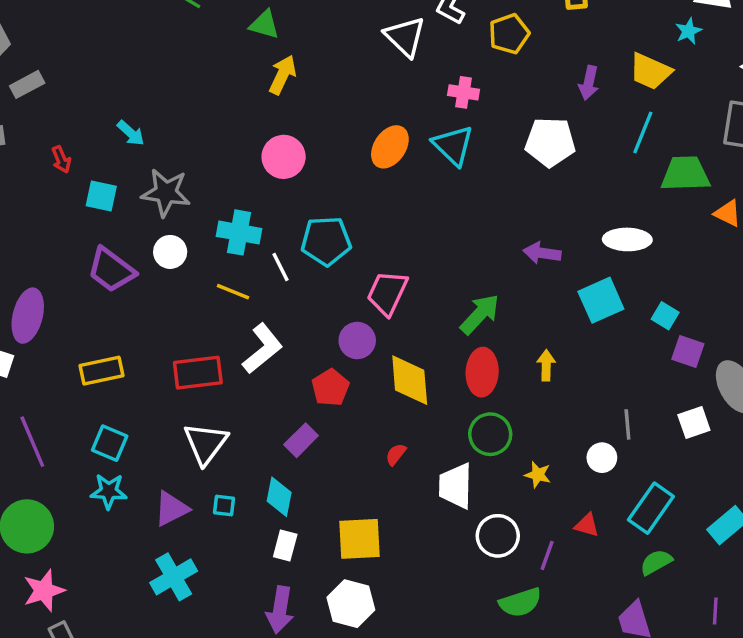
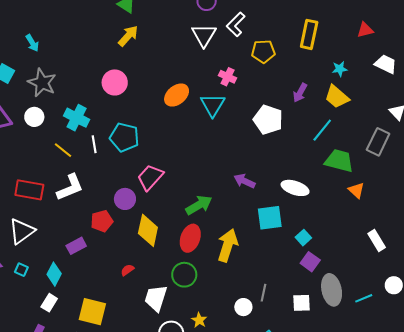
cyan star: (689, 31) -> (340, 69), moved
yellow arrow: (546, 365) -> (228, 245), size x1.8
yellow star: (538, 475) -> (199, 320), moved

